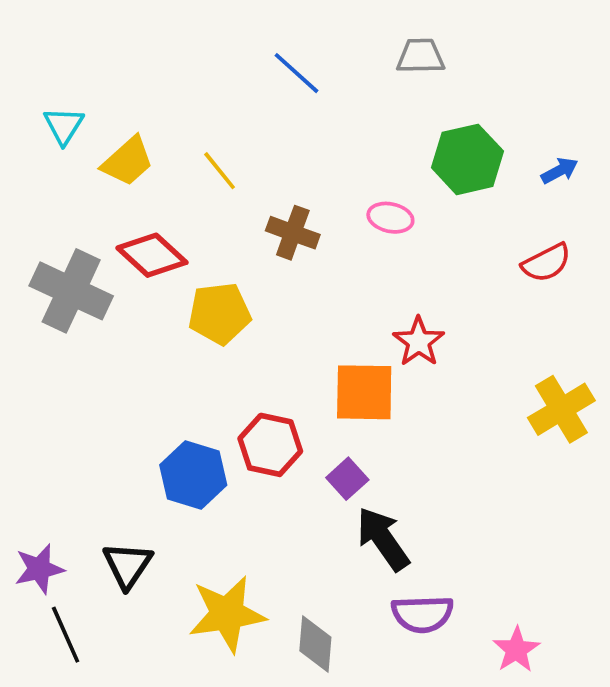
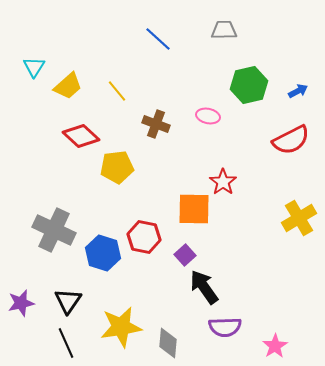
red semicircle: (546, 263) -> (291, 140), size x1.4
gray cross: (71, 291) -> (54, 230), moved
black line: (66, 635) -> (66, 343), moved

